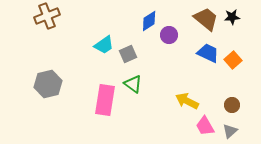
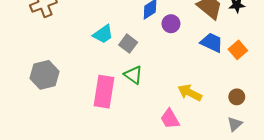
gray square: (128, 54) -> (128, 44), turned -30
pink trapezoid: (205, 126) -> (170, 119), moved

